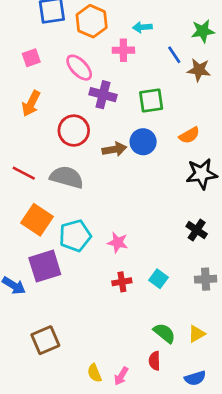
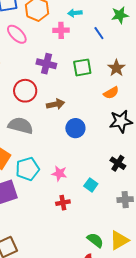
pink ellipse: (79, 68) -> (17, 34), moved
brown star: (199, 70) -> (116, 68), moved, turned 30
blue circle: (143, 142) -> (75, 128), moved
cyan square: (158, 279) -> (91, 185), moved
yellow triangle: (197, 334) -> (119, 240), size x1.5

